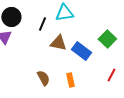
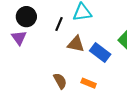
orange rectangle: (70, 80) -> (89, 83), turned -56

